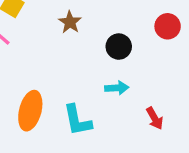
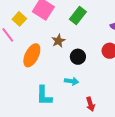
brown star: (70, 22) -> (58, 41), moved
orange ellipse: (30, 111) -> (32, 55), moved

